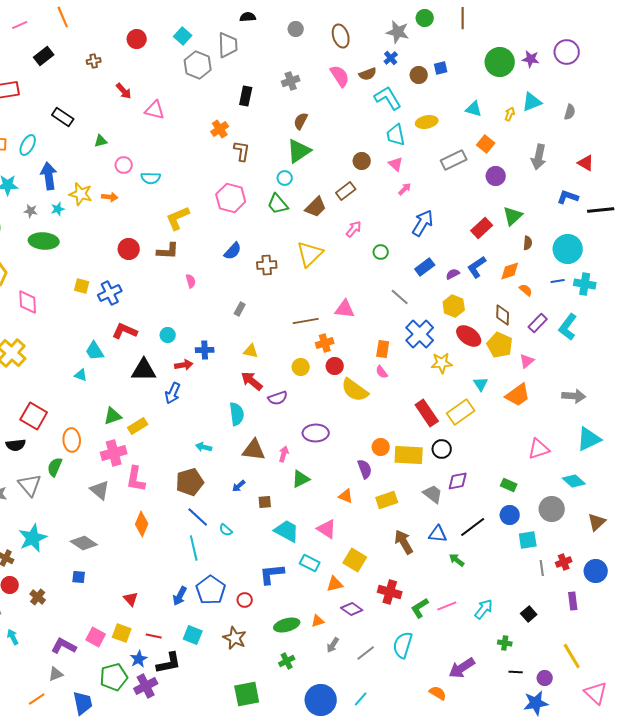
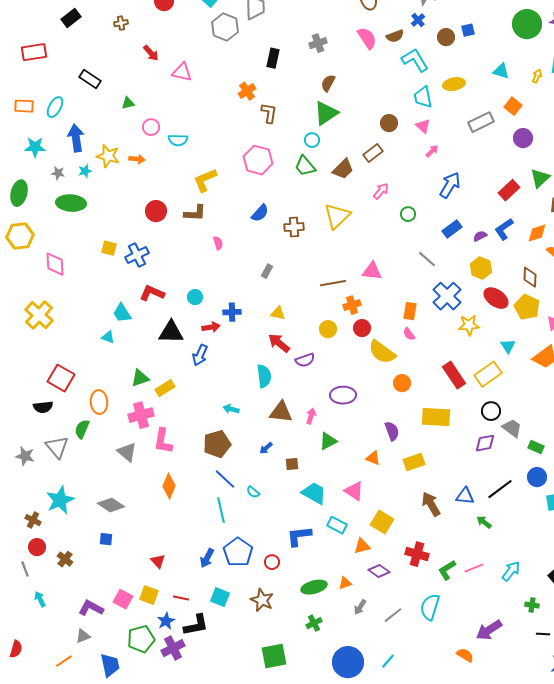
orange circle: (381, 447) -> (402, 383), moved
black circle: (442, 449) -> (491, 411), moved
gray trapezoid: (433, 494) -> (512, 428), moved

